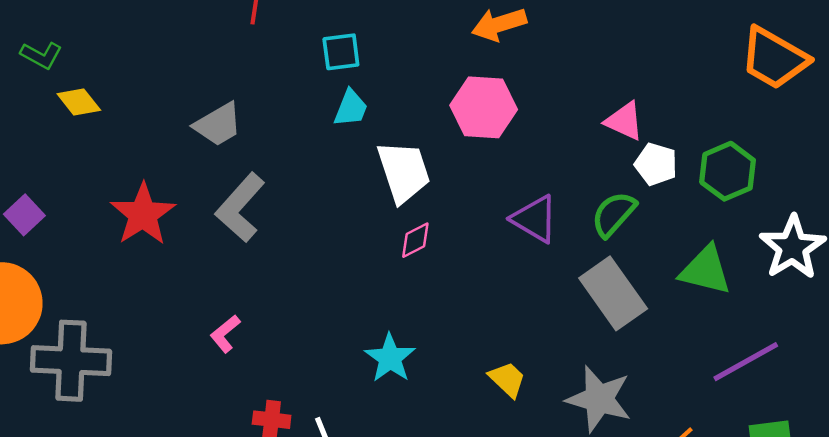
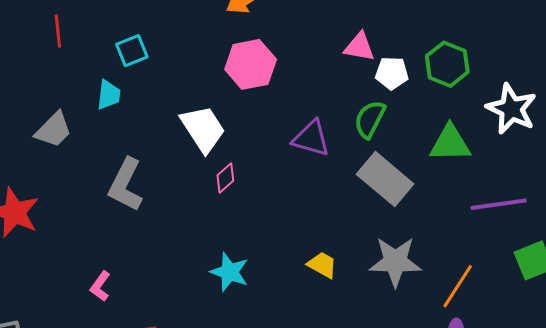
cyan trapezoid: (351, 108) -> (109, 95), moved
gray L-shape: (240, 208) -> (126, 185), moved
purple line: (746, 362) -> (499, 204), turned 36

